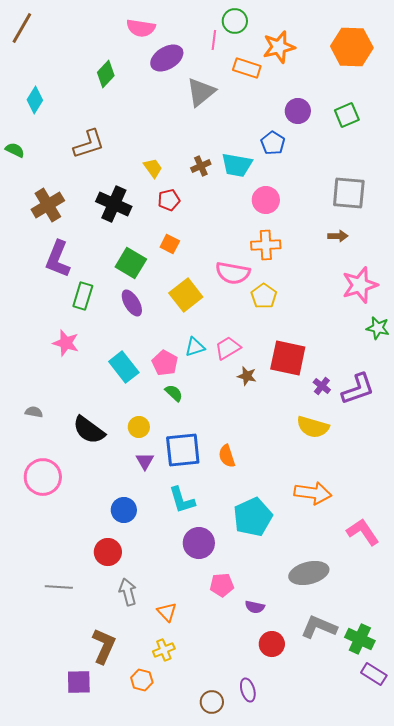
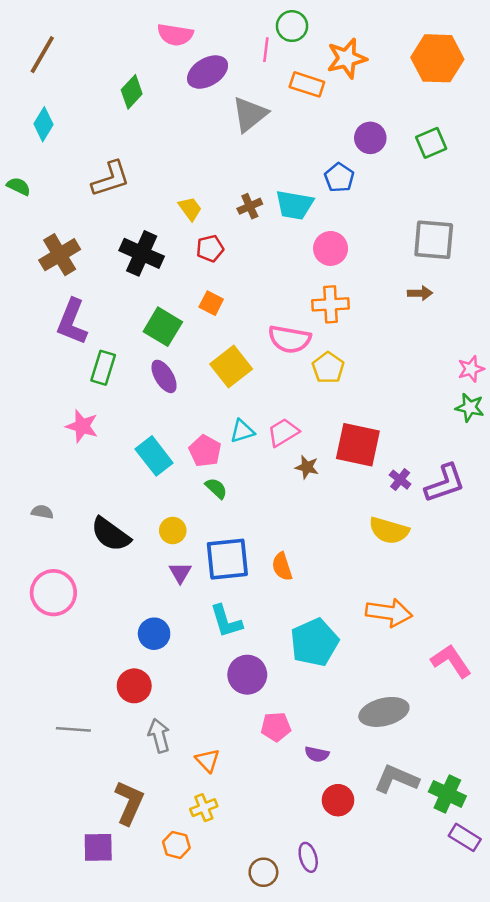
brown line: (22, 28) -> (42, 55), moved
pink star: (360, 285) -> (471, 369), moved, size x0.6

